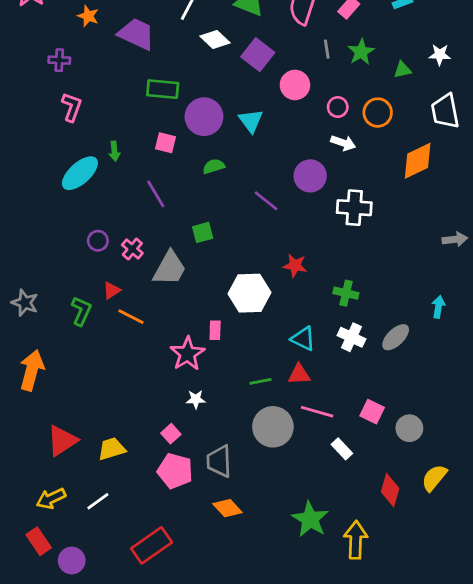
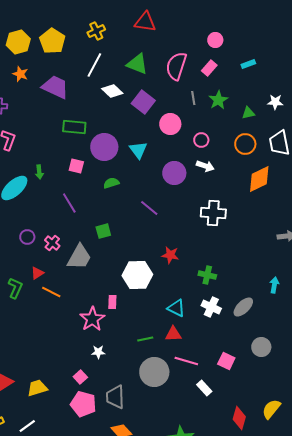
orange circle: (378, 113) -> (245, 144), moved
purple circle: (310, 176) -> (174, 173), moved
gray circle: (409, 428) -> (261, 347), moved

